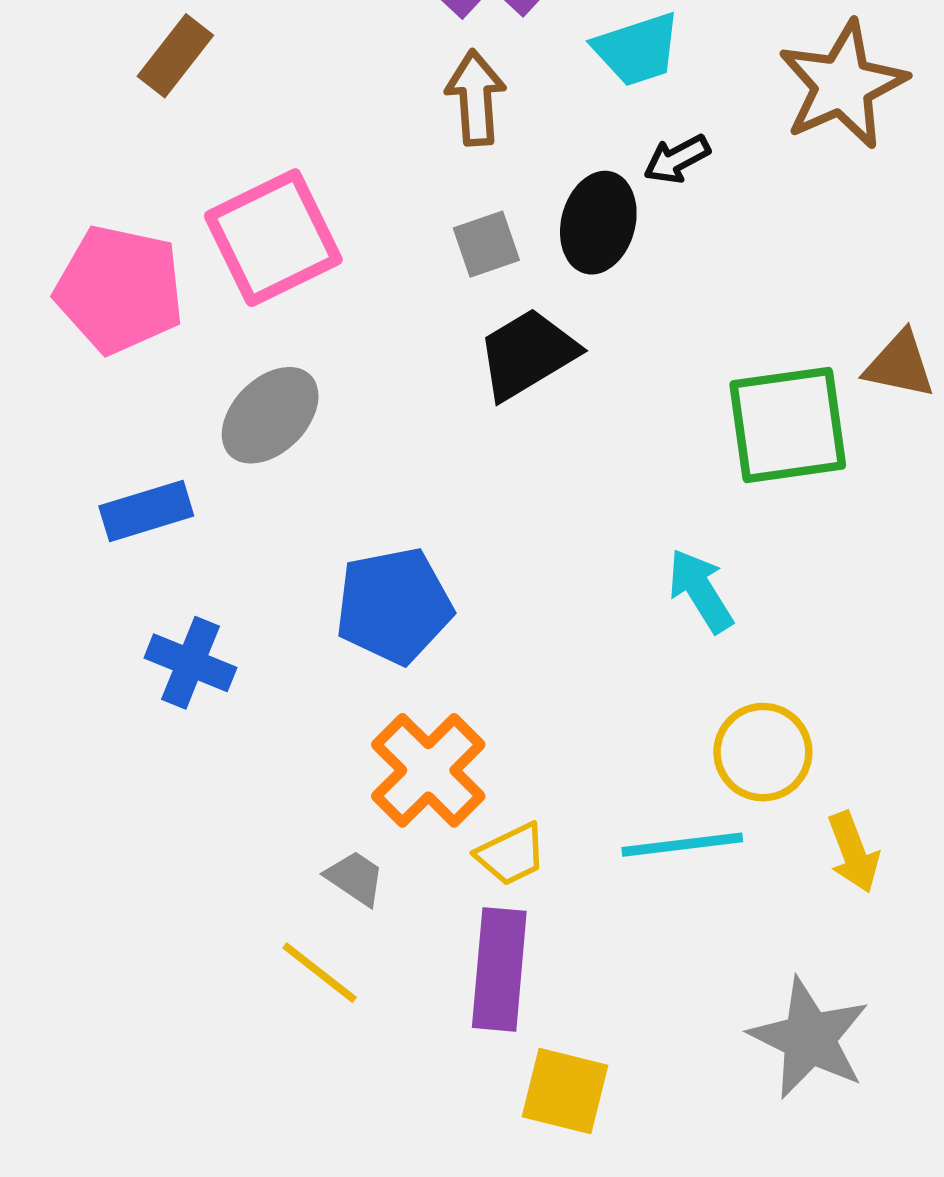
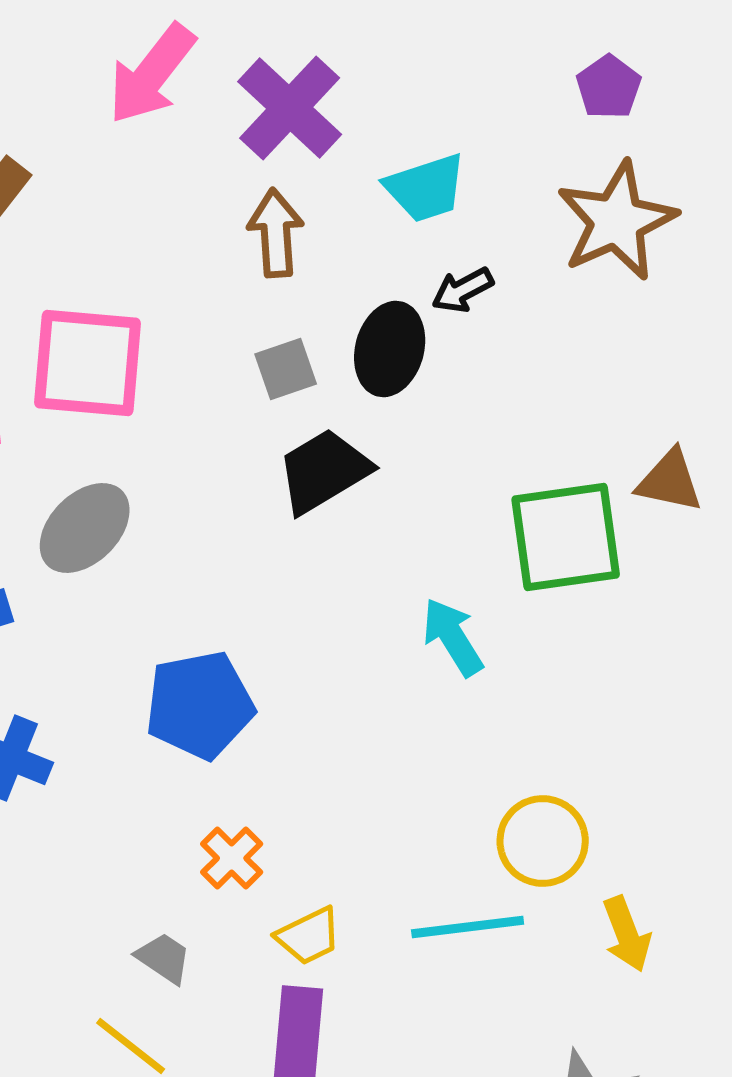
pink square: (273, 238) -> (88, 363), turned 31
cyan arrow: (701, 591) -> (453, 637), moved
orange cross: (428, 770) -> (232, 858), size x0.6

